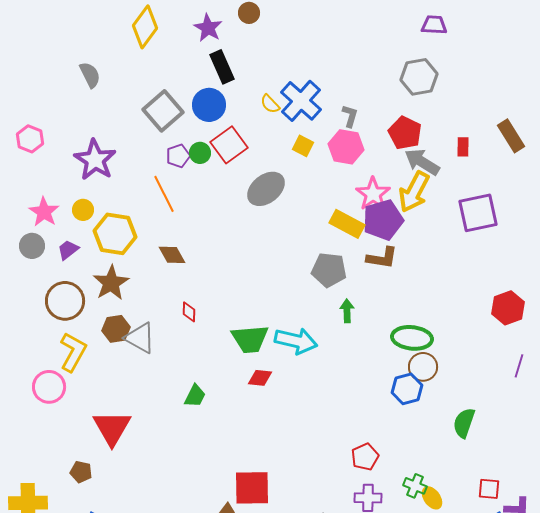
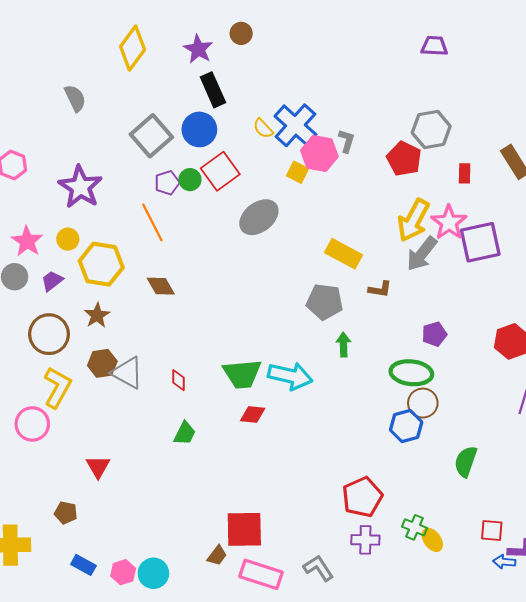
gray hexagon: (419, 77) -> (431, 129), moved
pink hexagon: (346, 147) -> (319, 153), moved
gray arrow: (422, 162) -> (422, 254), moved, turned -84
pink star: (373, 194) -> (449, 222), moved
purple pentagon: (383, 220) -> (434, 334), moved, size x0.6
brown L-shape: (382, 258) -> (380, 289), size x0.7
brown star: (111, 283) -> (97, 315), size x0.7
red diamond: (189, 312) -> (178, 380), moved
red triangle: (112, 428) -> (98, 467), size x0.6
red pentagon: (365, 457) -> (362, 497), size x1.4

